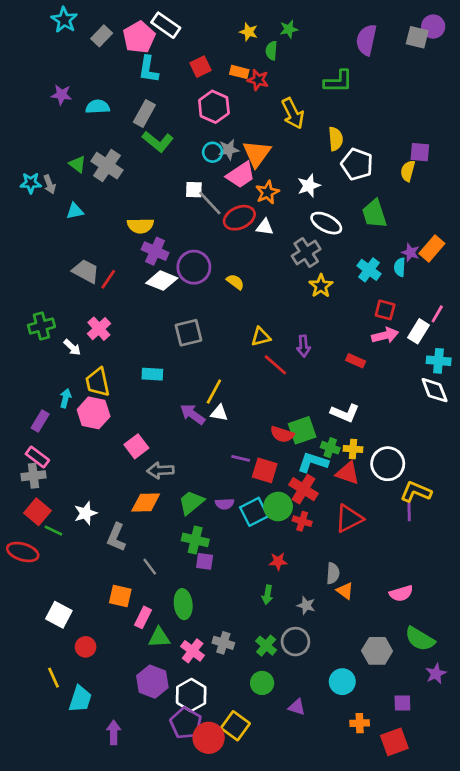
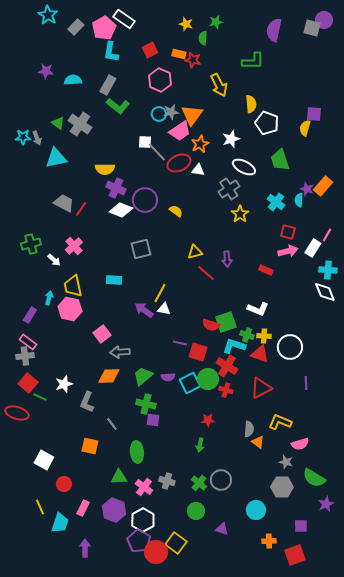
cyan triangle: (75, 211) -> (56, 158), size x1.6
yellow L-shape: (416, 492) -> (280, 422), moved
gray star: (306, 605) -> (286, 462), moved
pink rectangle: (143, 617) -> (83, 508), moved

